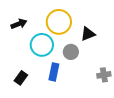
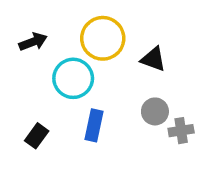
black triangle: (88, 34) -> (153, 59), turned 42
gray circle: (71, 52) -> (155, 111), moved

